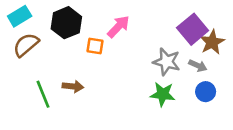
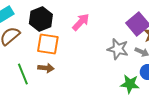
orange square: (95, 46) -> (48, 44), moved, size x1.6
green star: (163, 94) -> (130, 84), moved

